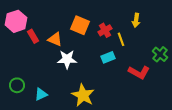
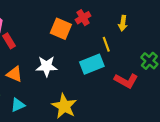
red cross: (105, 30) -> (83, 18), moved
orange triangle: (55, 39) -> (14, 74), moved
cyan rectangle: (108, 57) -> (92, 64), size x1.5

